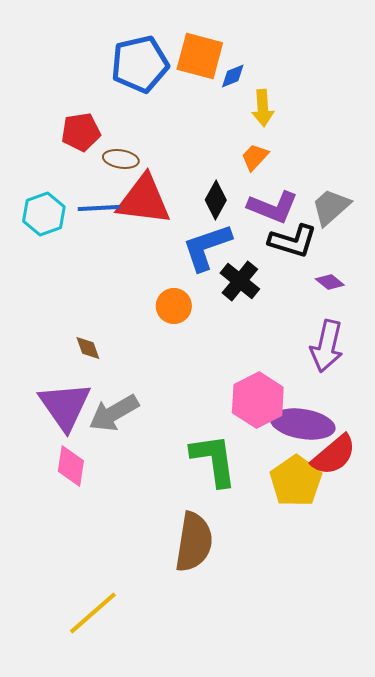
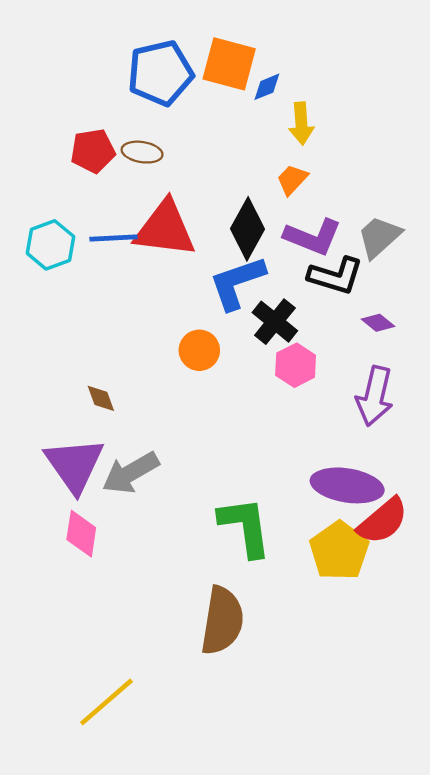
brown ellipse: (121, 159) -> (142, 152), moved
black diamond: (216, 200) -> (247, 229), size x1.4
pink hexagon: (258, 400) -> (296, 365), moved, size x0.7

